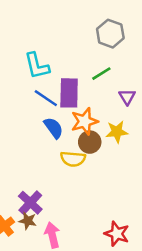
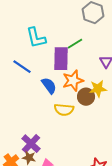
green line: (101, 74) -> (75, 44), moved
blue line: (46, 98) -> (22, 67), moved
brown circle: (90, 142) -> (86, 97), moved

